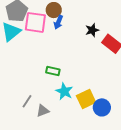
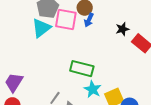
green rectangle: (53, 71) -> (82, 69), size x1.6

